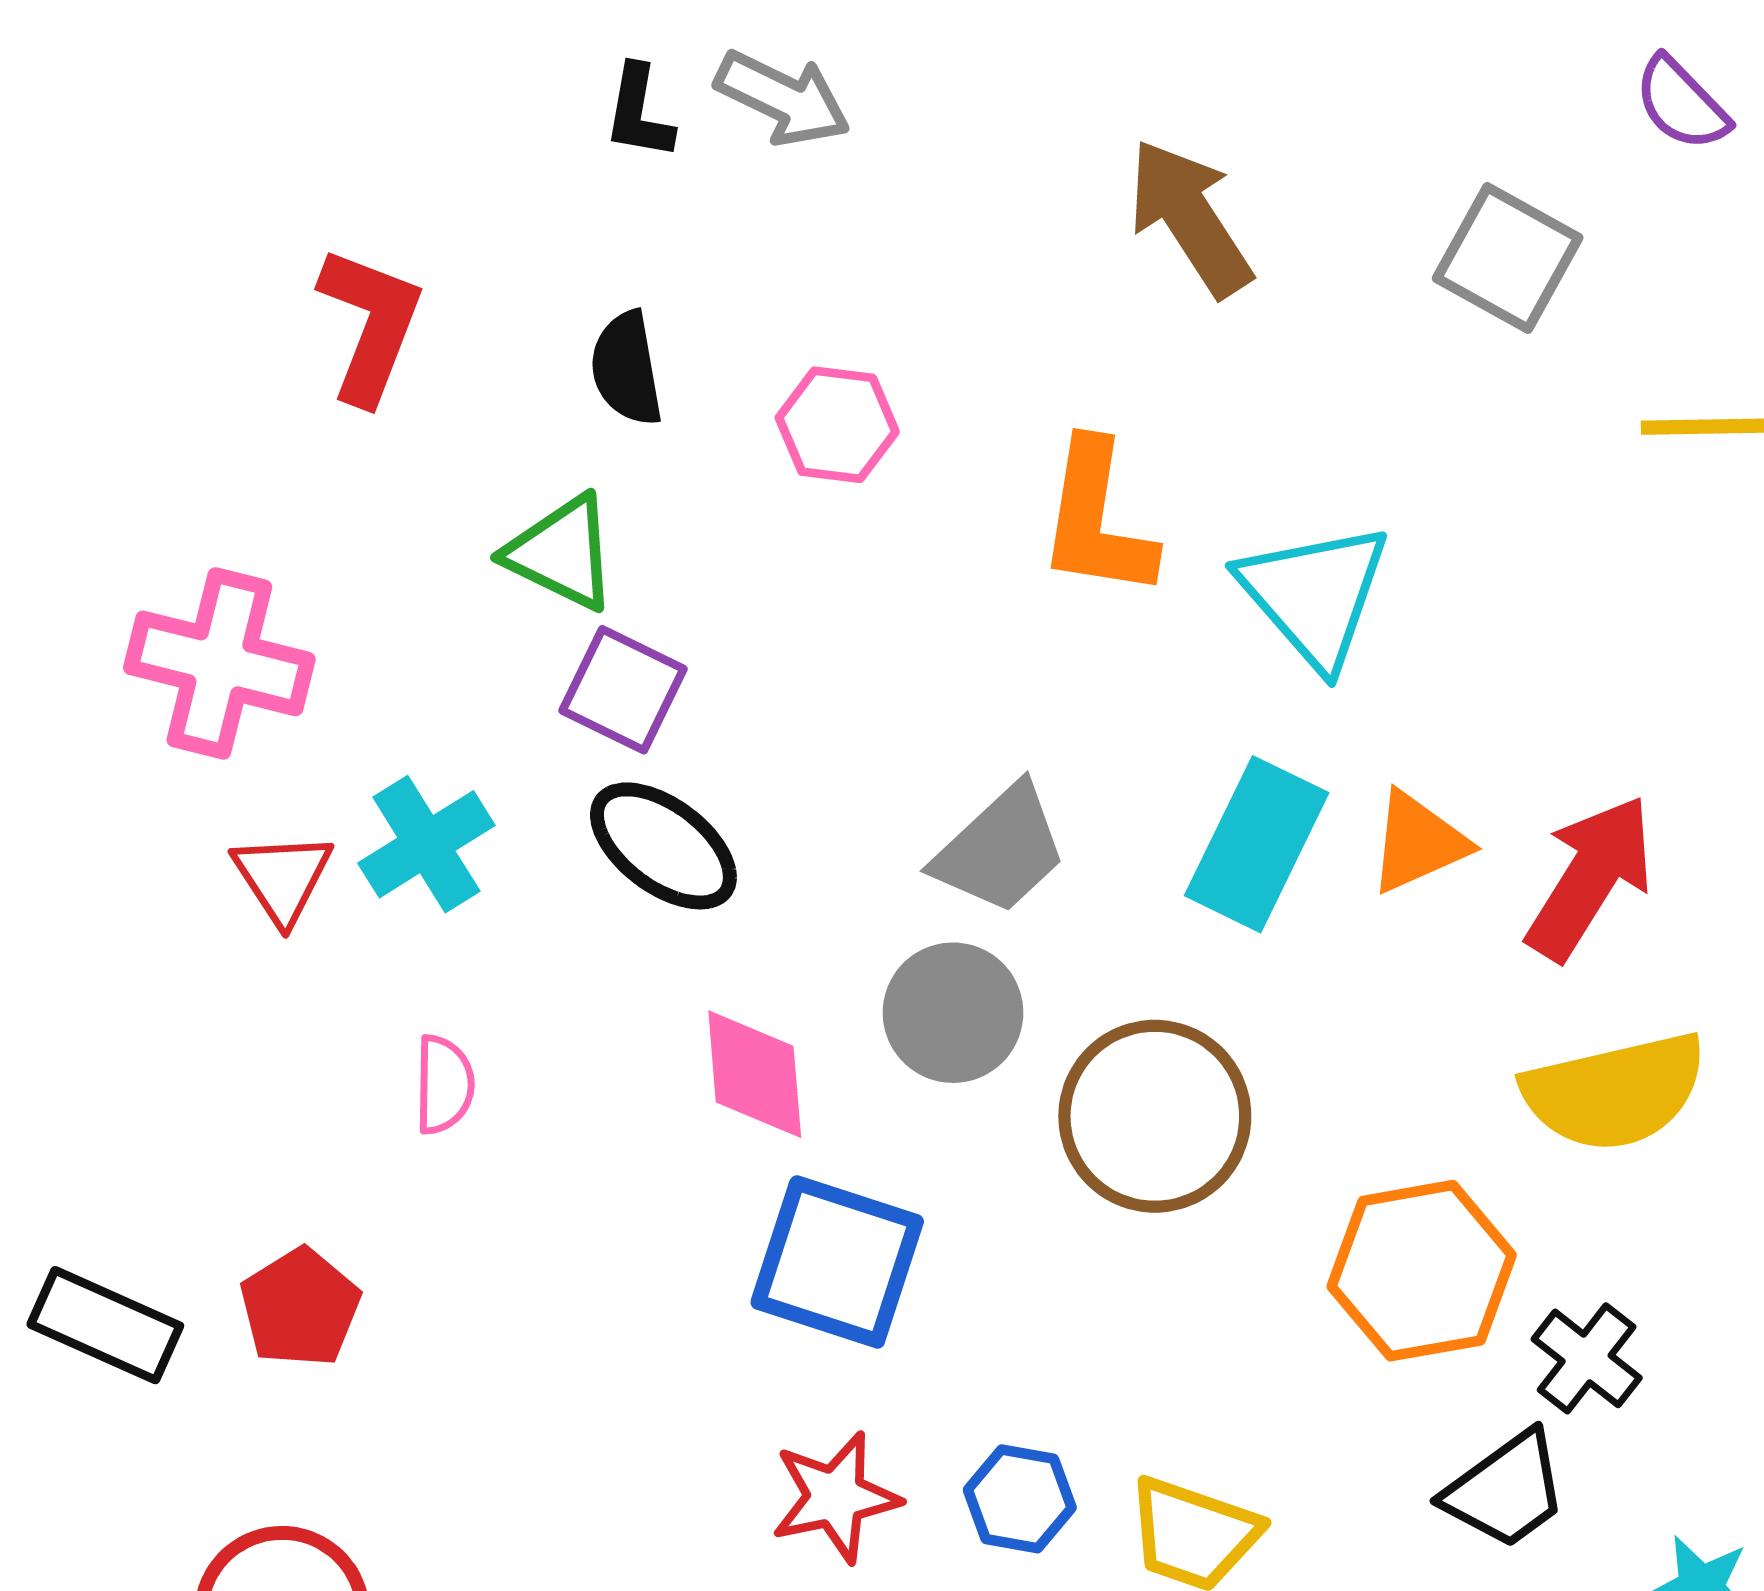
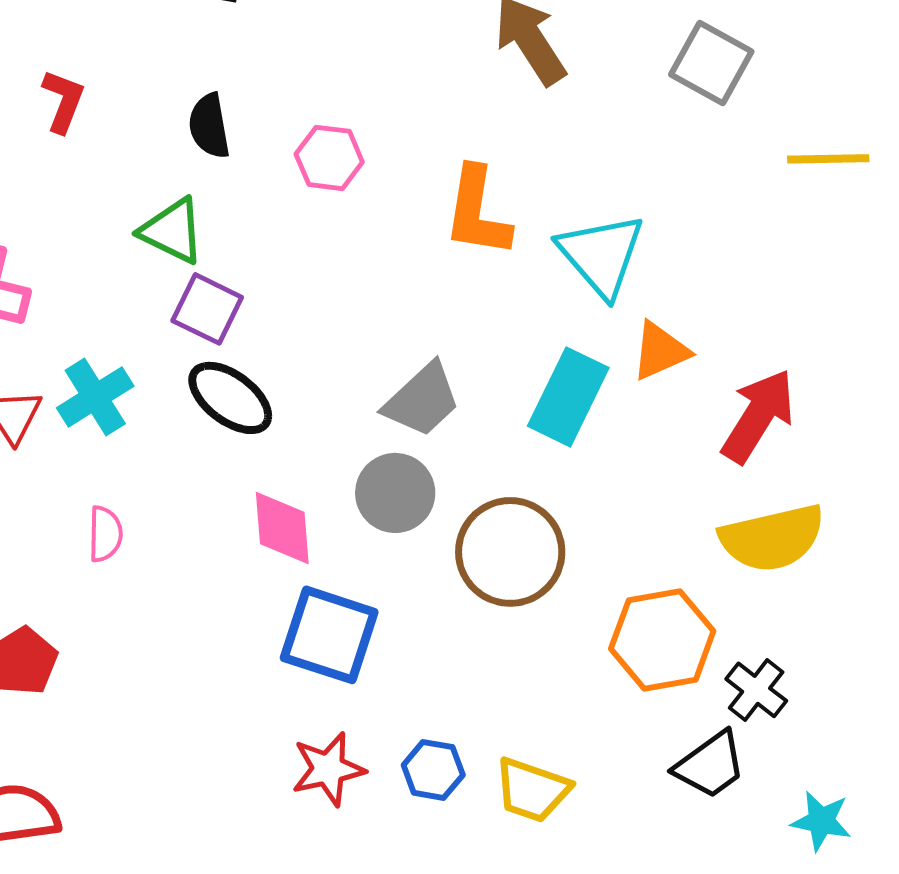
red L-shape: (370, 325) -> (63, 101), size x0.7
orange triangle: (1418, 842) -> (660, 351), moved

